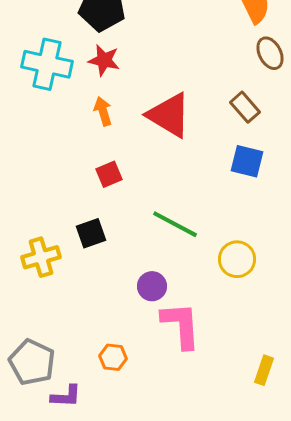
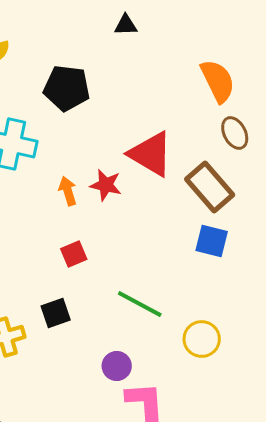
red star: (104, 60) -> (106, 185), moved
brown rectangle: (245, 107) -> (210, 187), size x1.6
red triangle: (169, 115) -> (151, 154), moved

